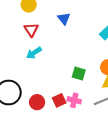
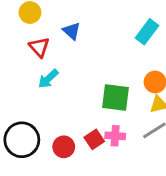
blue triangle: (64, 19) -> (72, 31), moved
green square: (79, 74) -> (115, 97), size x1.5

